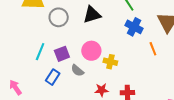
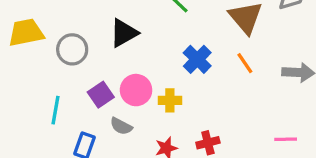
blue cross: (134, 27) -> (197, 59), moved, turned 30
orange line: (153, 49) -> (245, 63), moved
purple square: (62, 54) -> (101, 95), moved

